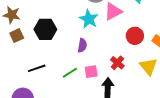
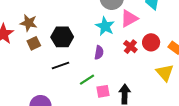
red cross: (117, 63) -> (130, 47), moved
black line: (37, 68) -> (61, 66), moved
pink square: (91, 72) -> (103, 91), moved

